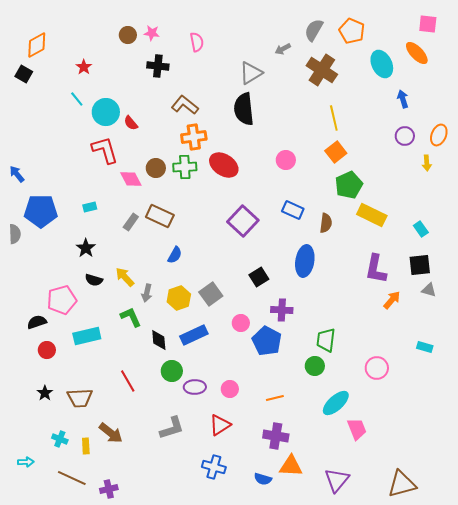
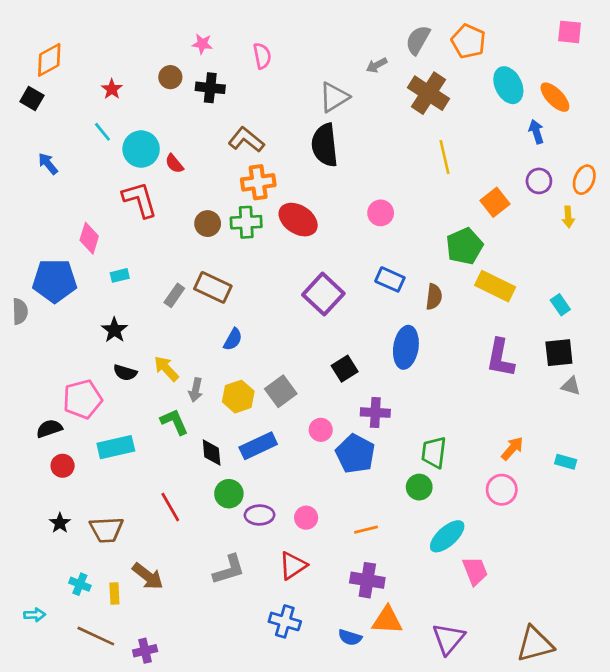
brown circle: (128, 35) -> (170, 77), moved
orange ellipse: (417, 53) -> (555, 97), moved
orange square: (336, 152) -> (495, 202), moved
blue arrow: (17, 174) -> (48, 164), moved
pink diamond: (131, 179) -> (89, 238), moved, turned 45
orange arrow: (392, 300) -> (512, 448), moved

